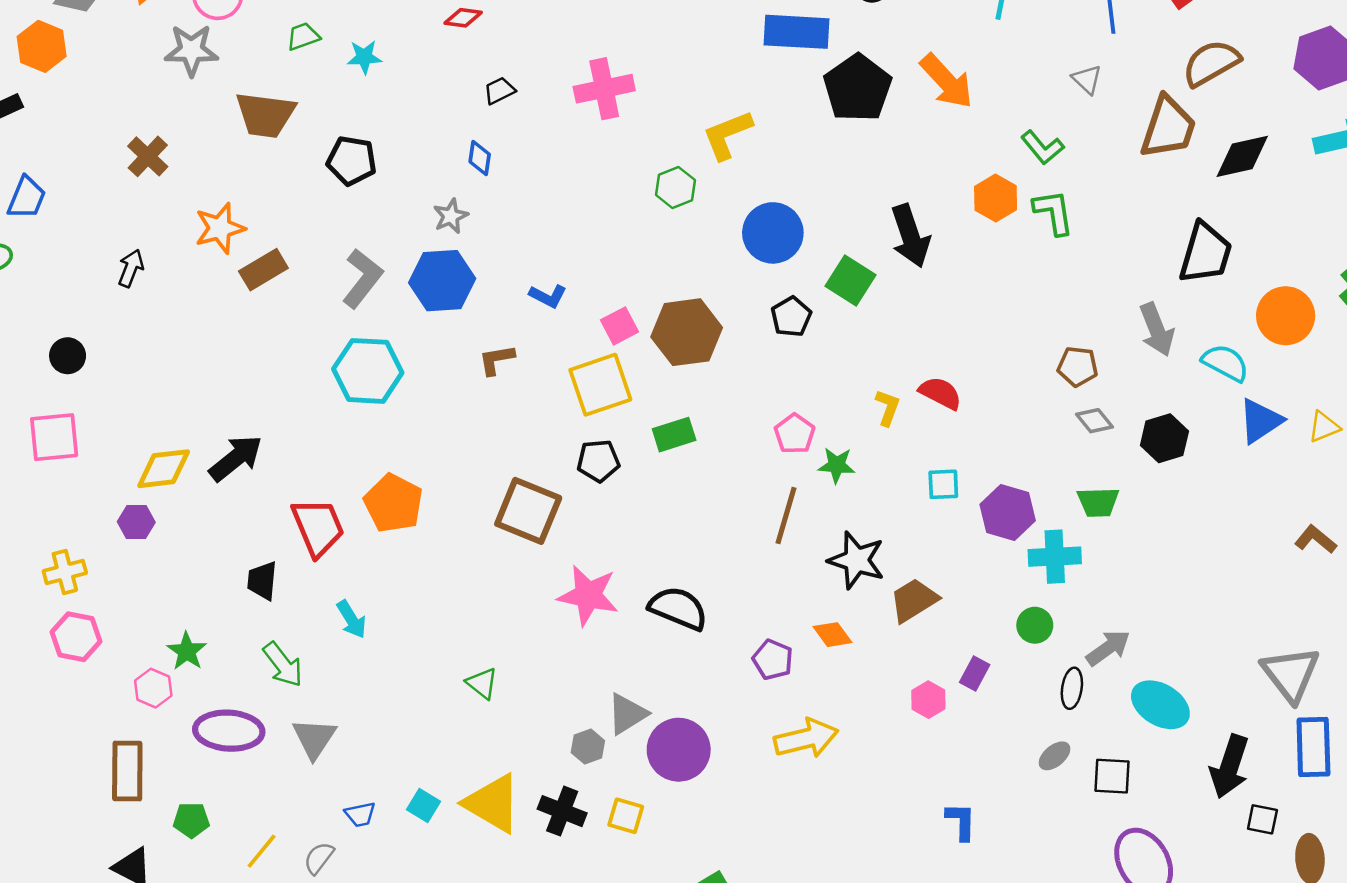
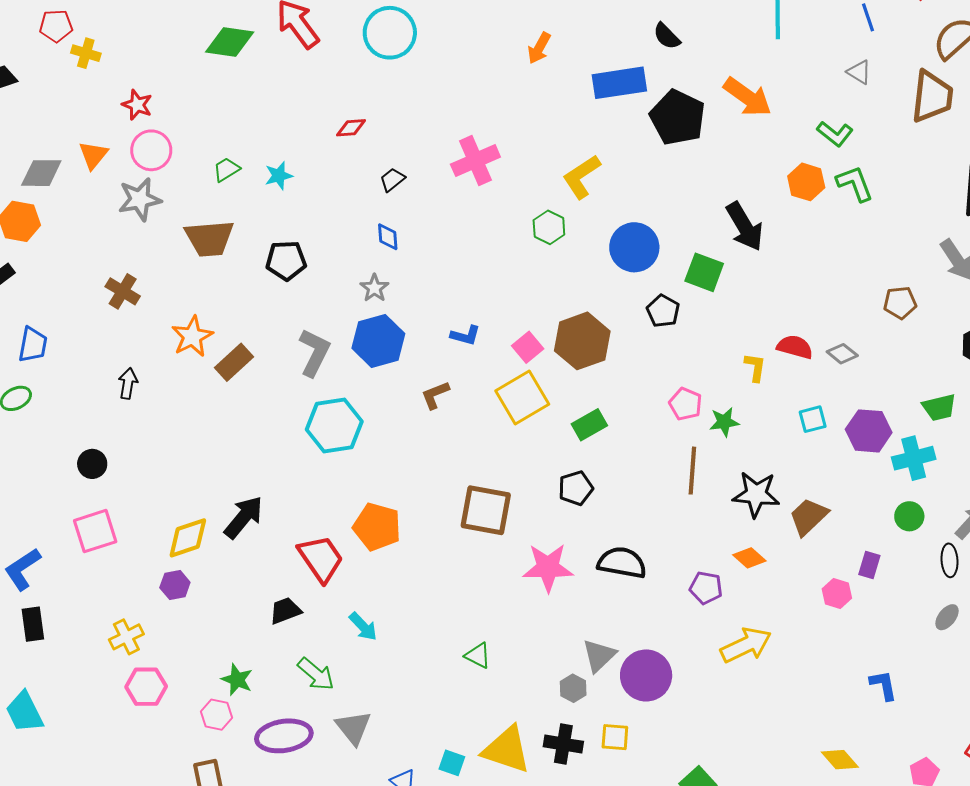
gray diamond: (1094, 421) -> (842, 354), moved
black pentagon: (598, 461) -> (576, 488), moved
black trapezoid: (262, 581) -> (285, 611), turned 76

